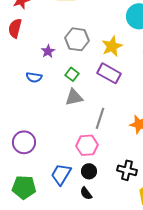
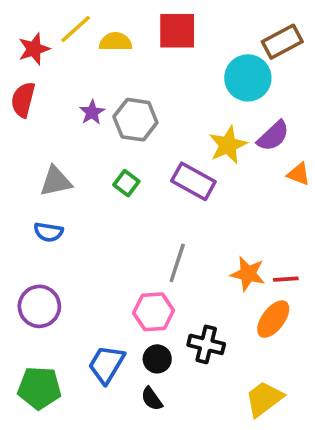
yellow star: (112, 46) -> (228, 145), moved
purple star: (48, 51) -> (92, 112), moved
blue semicircle: (34, 77) -> (48, 232), moved
gray triangle: (74, 97) -> (56, 181), moved
black cross: (127, 170) -> (206, 344), moved

